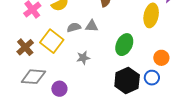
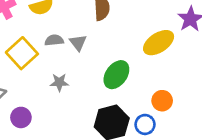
yellow ellipse: (151, 15) -> (159, 43), turned 35
gray triangle: (92, 26) -> (78, 43), turned 40

